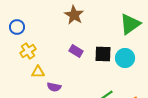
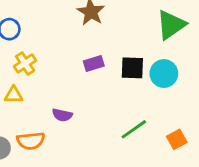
purple rectangle: (76, 51) -> (94, 63), turned -48
yellow triangle: (38, 72) -> (14, 95), moved

